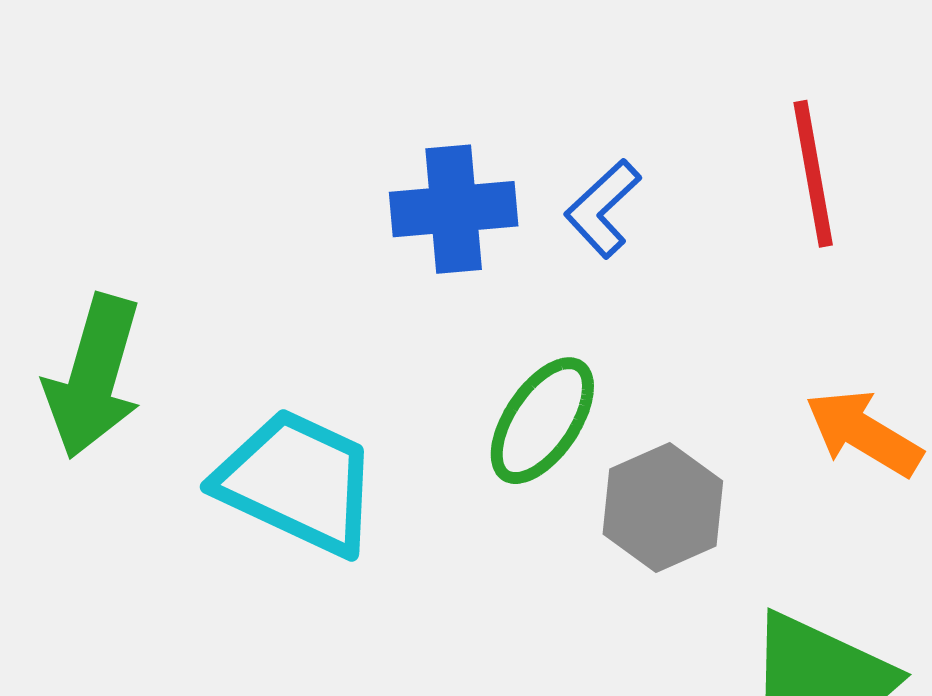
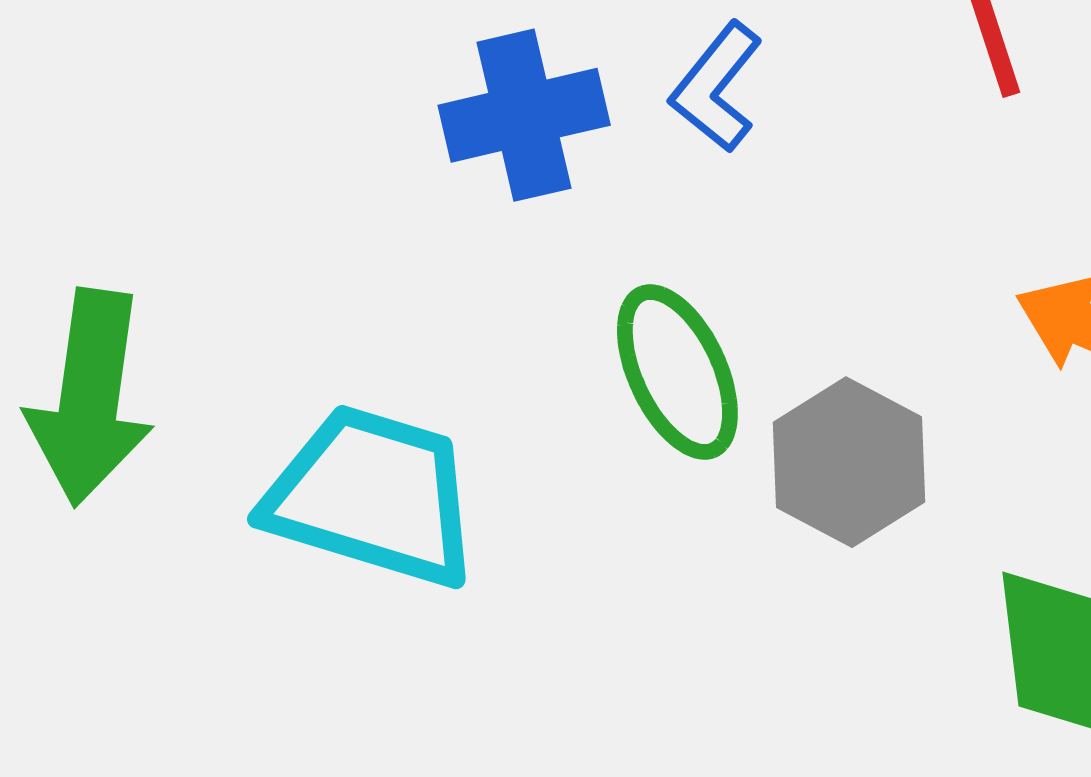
green ellipse: (542, 421) -> (677, 372), turned -51

